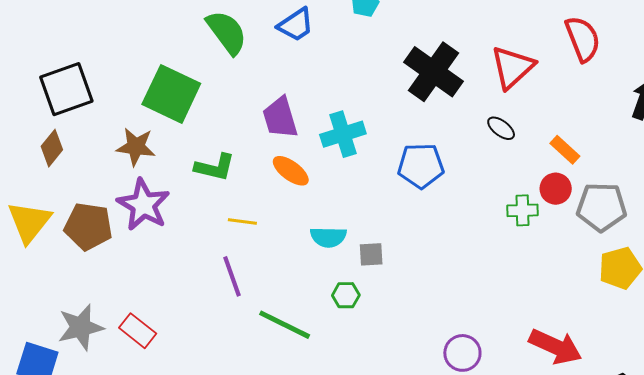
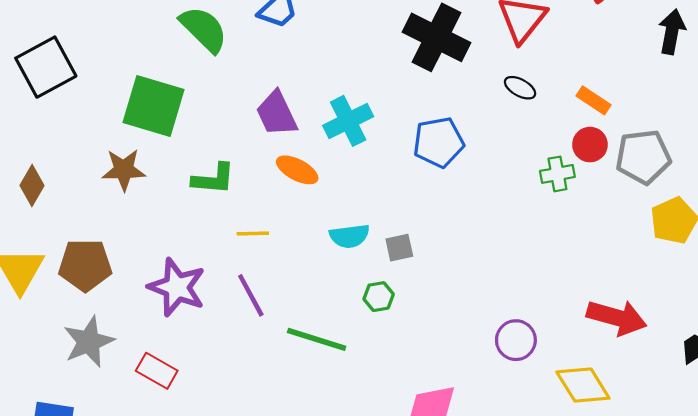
black square: (66, 89) -> (46, 67), moved
purple star: (143, 205) -> (177, 287), moved
gray star: (81, 327) -> (89, 342), moved

